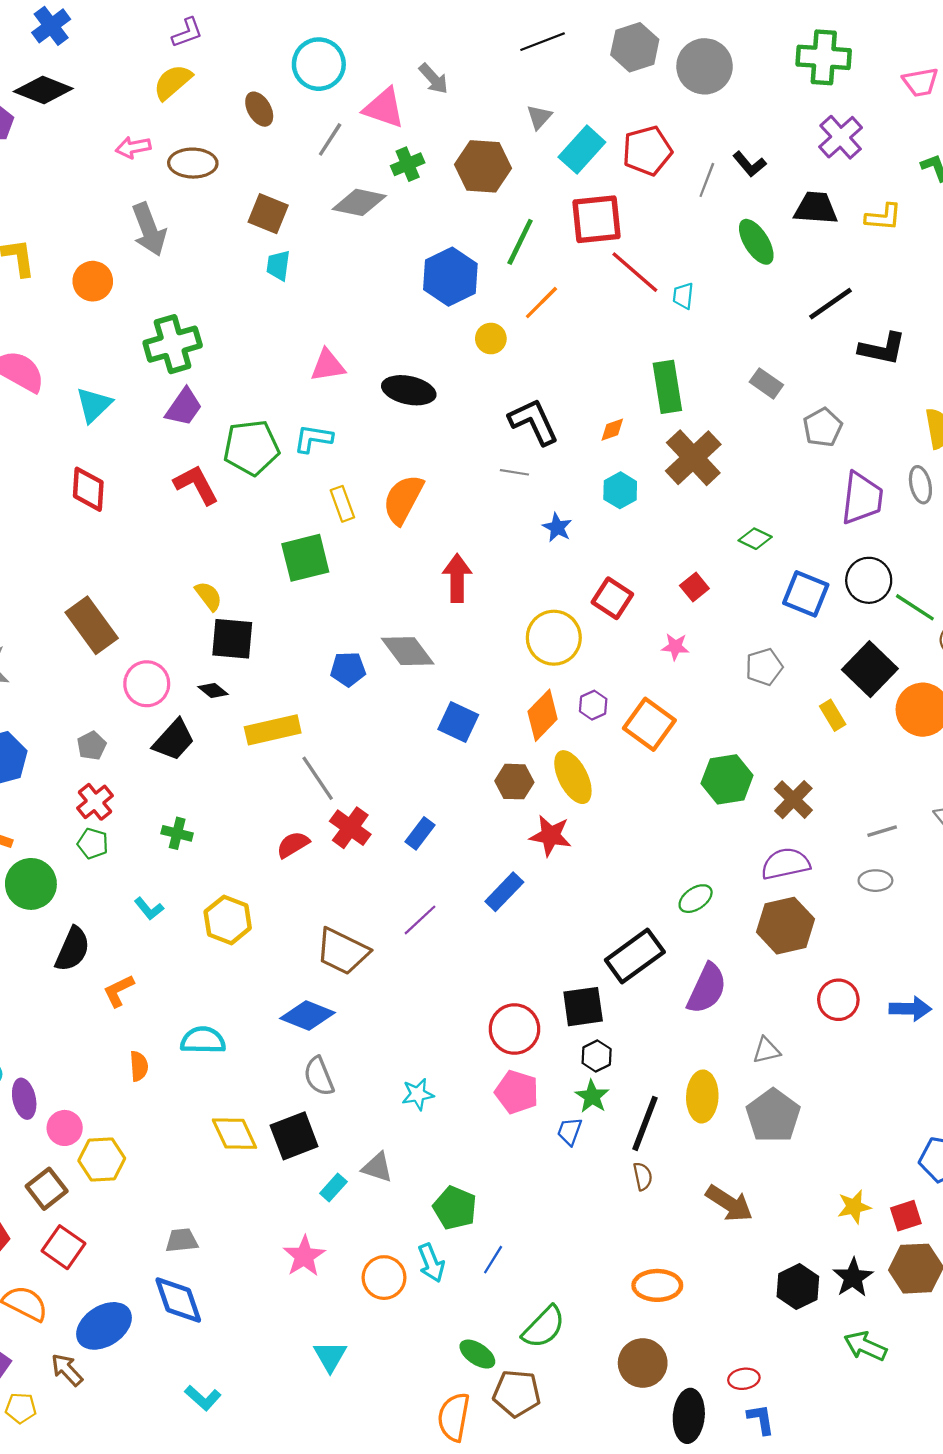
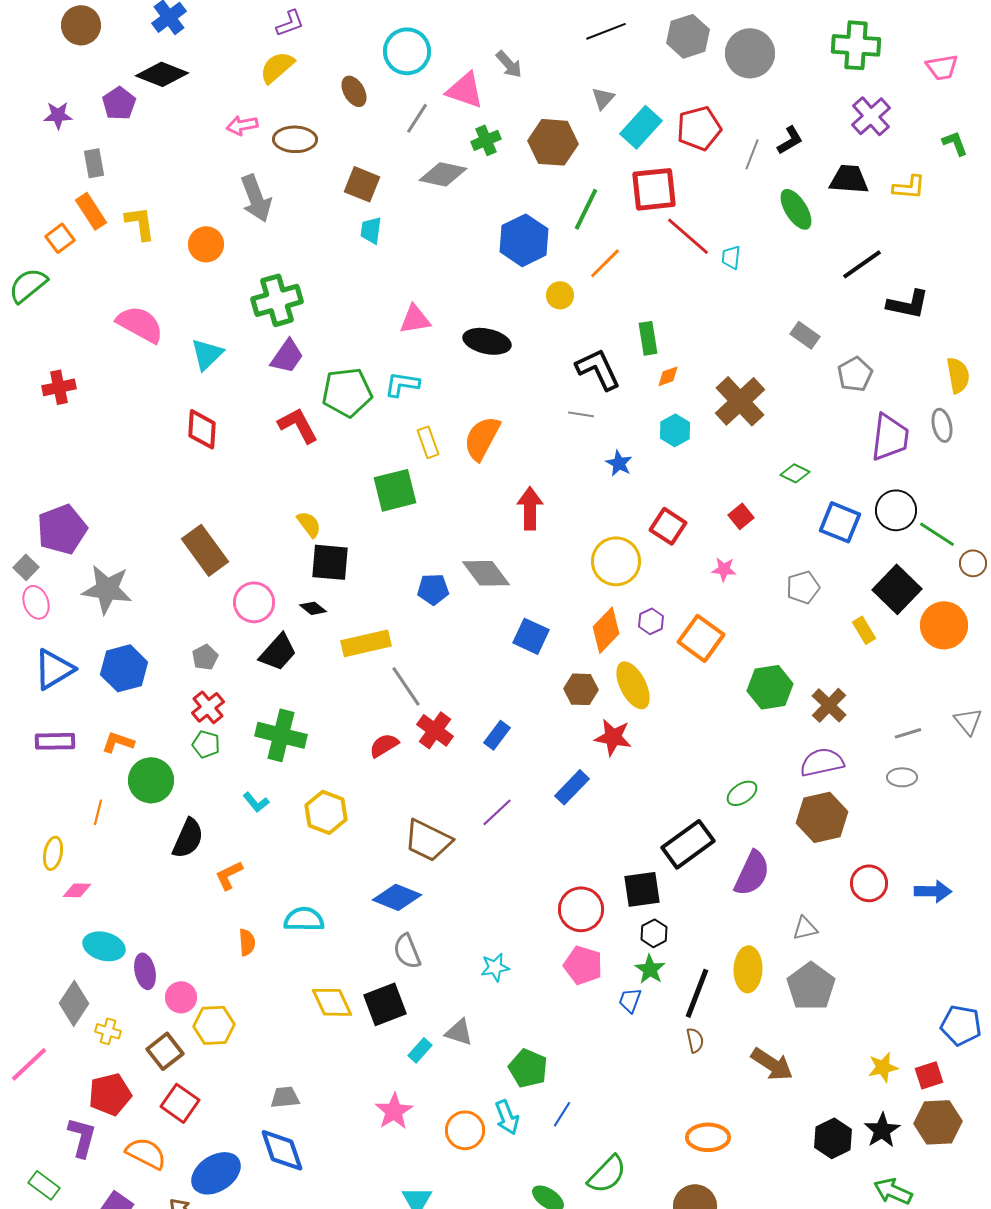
black L-shape: (750, 164) -> (790, 140), turned -80
green rectangle: (667, 387) -> (648, 338), moved, size x0.7
green cross: (177, 833) -> (281, 735), size x1.8

